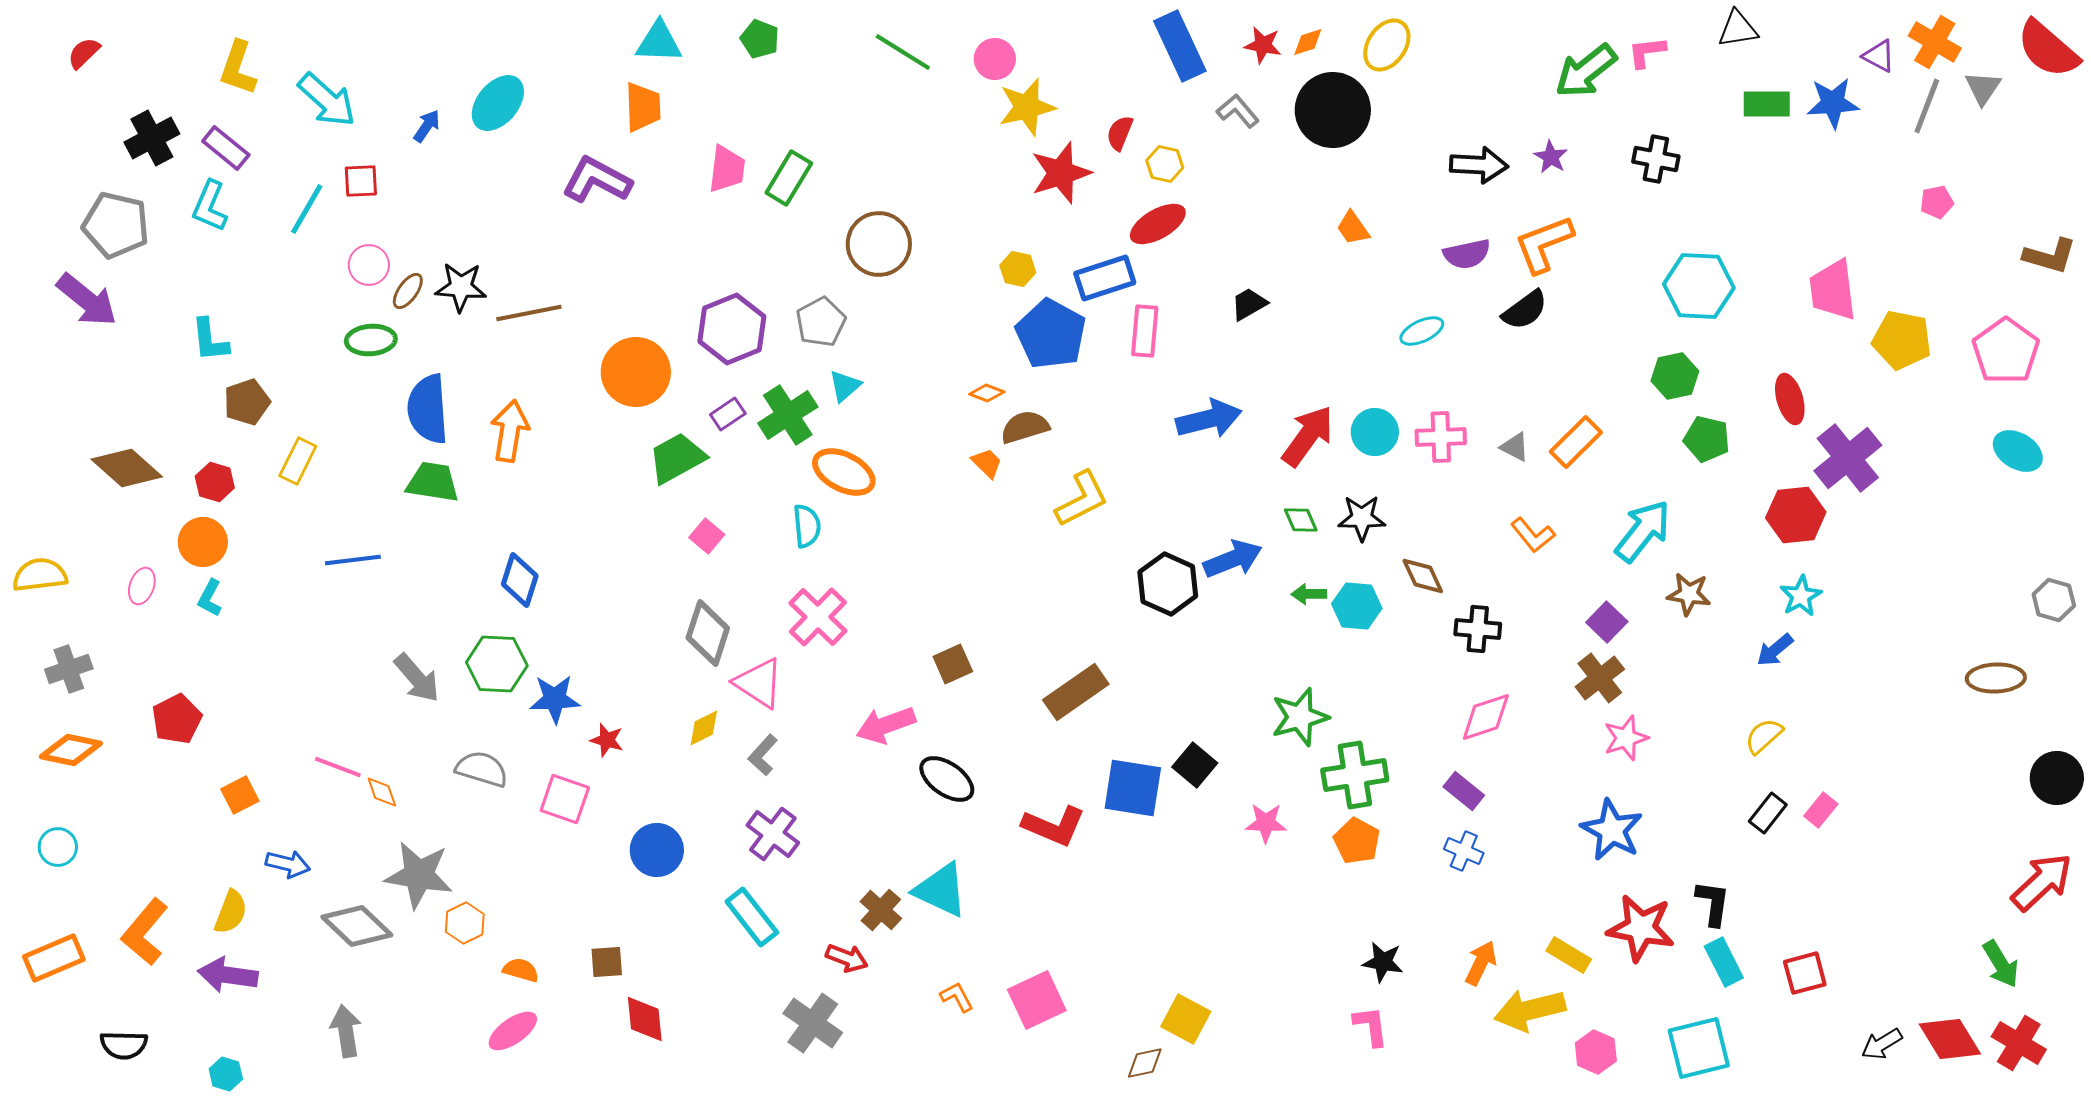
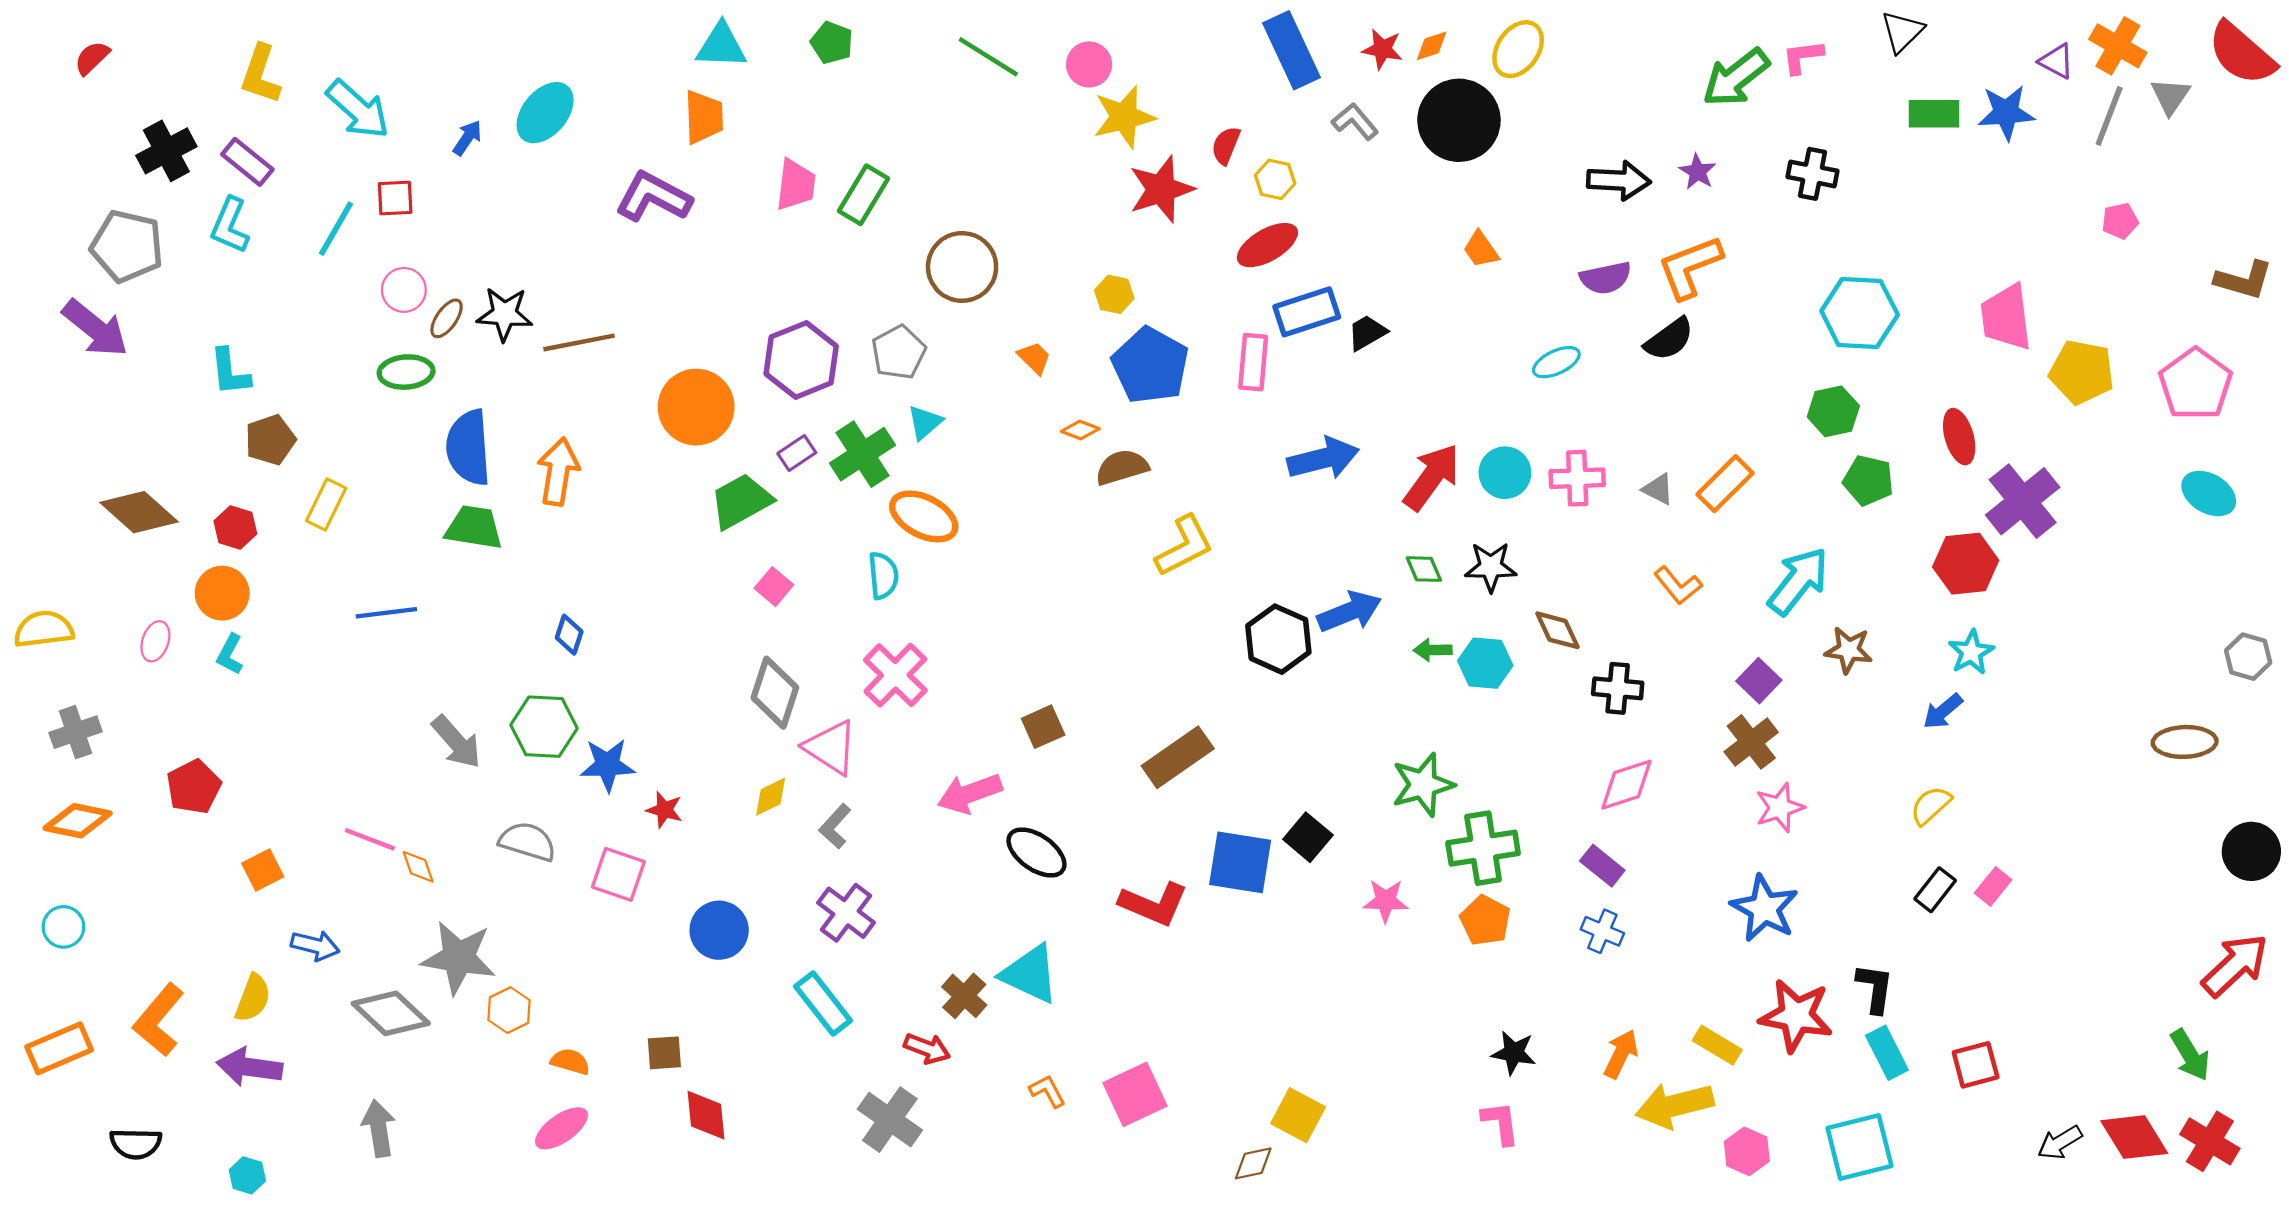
black triangle: (1738, 29) -> (1902, 32), turned -36
blue rectangle: (1105, 278) -> (1307, 312), moved
orange trapezoid: (987, 463) -> (1034, 358), moved
blue diamond: (520, 580) -> (569, 635), size x0.7

